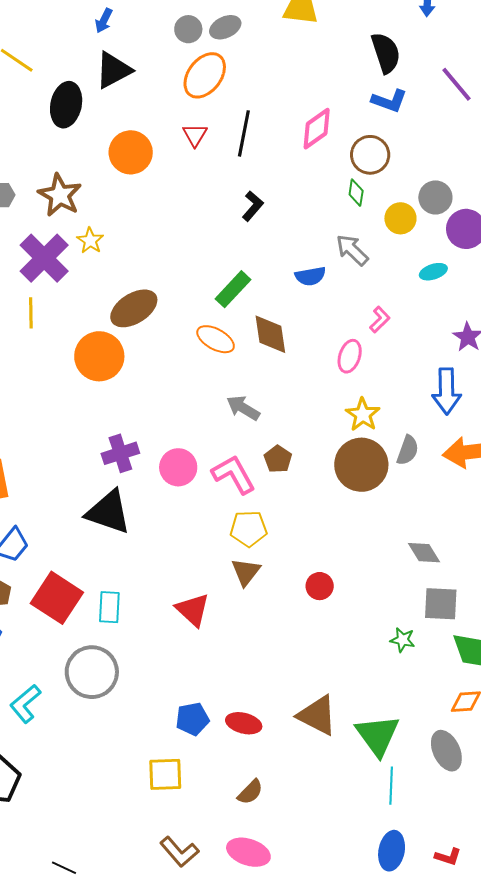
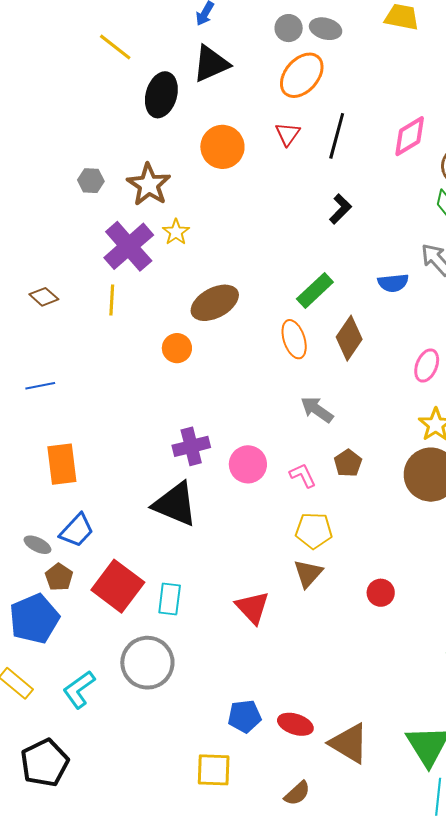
gray ellipse: (225, 27) -> (326, 29), turned 36
brown diamond: (270, 334) -> (349, 338), turned 39
orange ellipse: (216, 339) -> (294, 339), turned 39
orange circle: (99, 356) -> (177, 348), size x0.6
pink L-shape: (234, 474) -> (303, 475), size x0.6
brown triangle: (317, 715) -> (349, 743), moved

